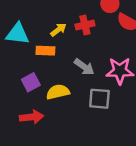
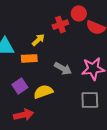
red cross: (85, 25) -> (60, 25), moved
gray square: (99, 99) -> (90, 100), moved

